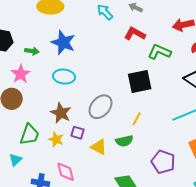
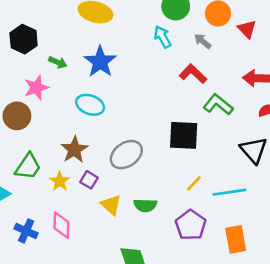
yellow line: (137, 119) -> (194, 183), moved
purple pentagon: (163, 162) -> (191, 225), moved

